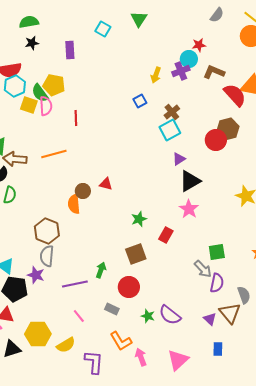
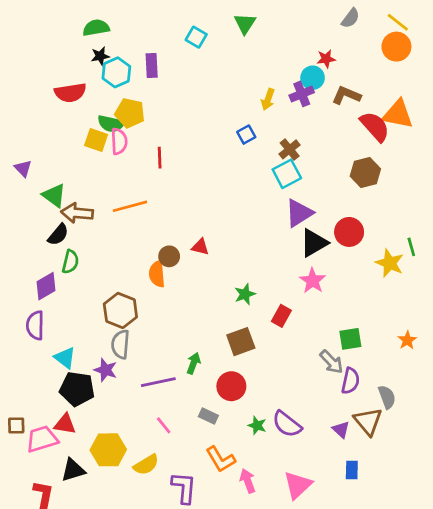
cyan hexagon: (15, 86) -> (116, 72), moved
green semicircle: (40, 93) -> (111, 124), turned -42
red circle: (216, 140) -> (349, 232), moved
purple triangle: (179, 159) -> (299, 213), size x1.6

